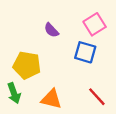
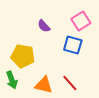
red line: (97, 97) -> (70, 83), moved

